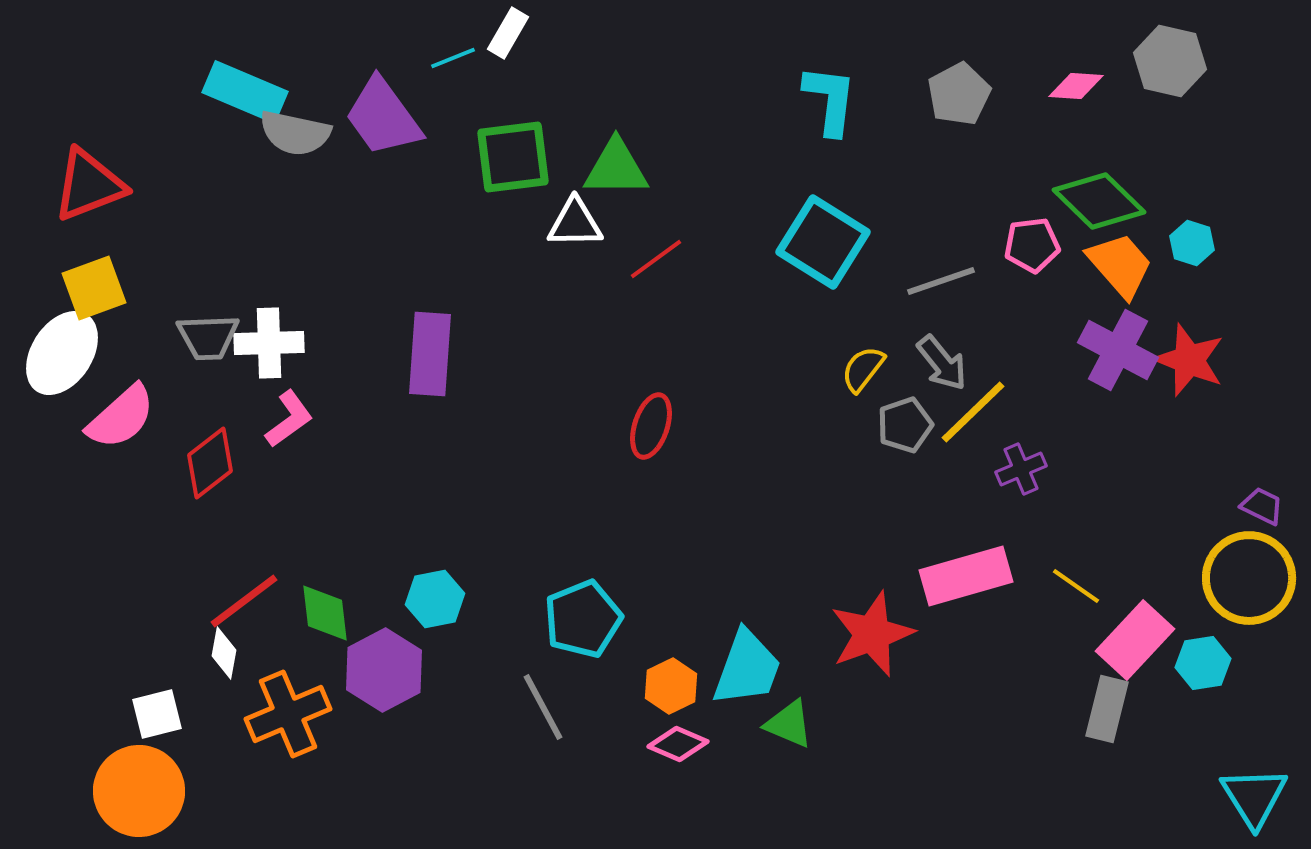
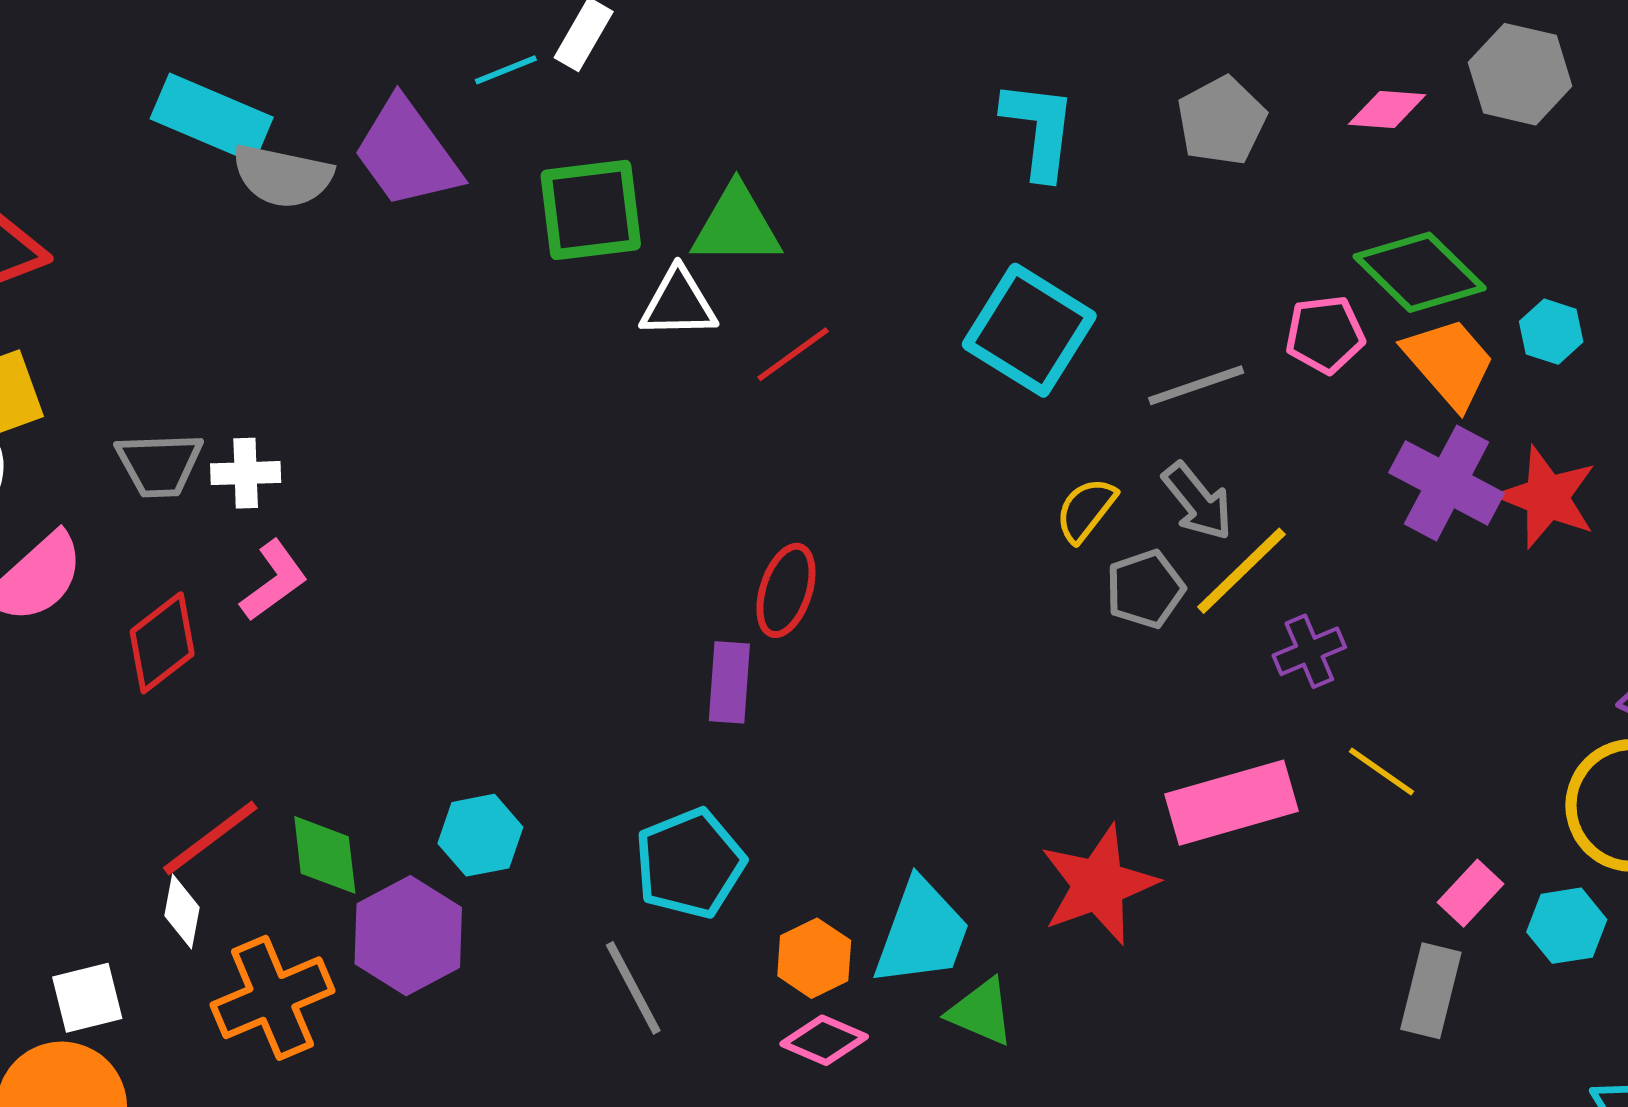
white cross: (269, 343) -> (246, 473), size x0.7
purple rectangle: (430, 354) -> (729, 682), moved, size x0.7
yellow line: (1076, 586) -> (1381, 772), moved
pink rectangle: (1135, 640) -> (1471, 893), size x0.6

